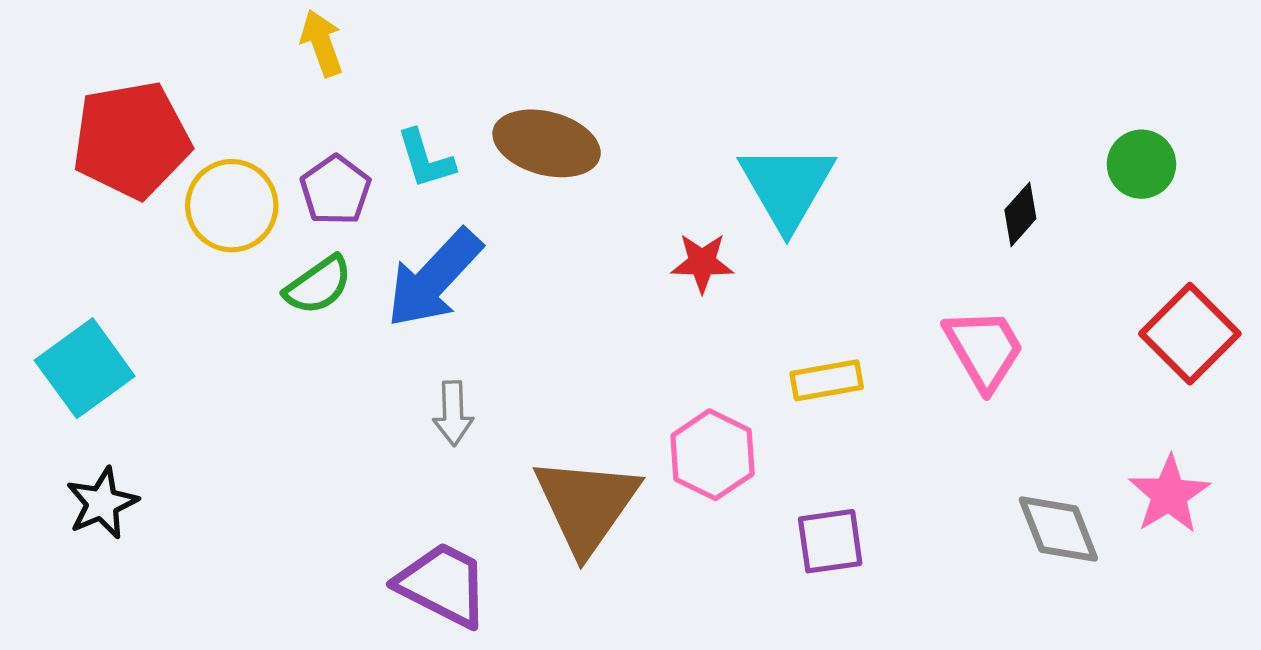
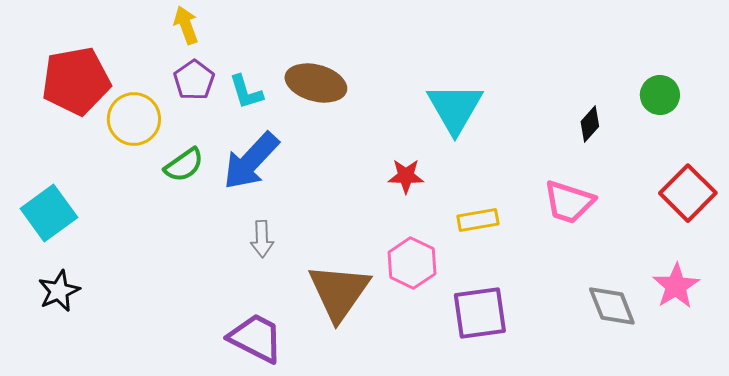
purple pentagon: (336, 190) -> (194, 80), moved
red star: (702, 263) -> (406, 176), moved
pink trapezoid: (984, 349) -> (569, 202), turned 138
purple square: (830, 541) -> (480, 313), size x1.4

